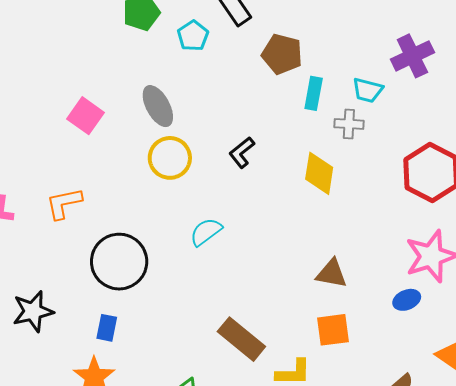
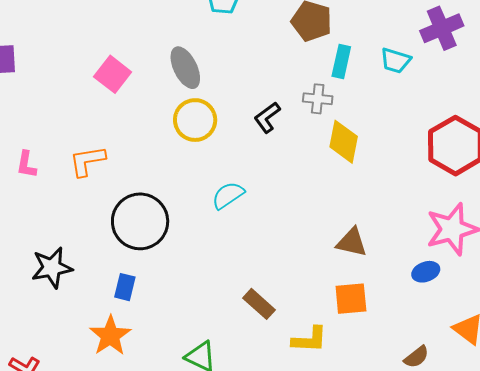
gray cross: (349, 124) -> (318, 99), moved
brown rectangle: (241, 339) -> (259, 304), size x0.7

